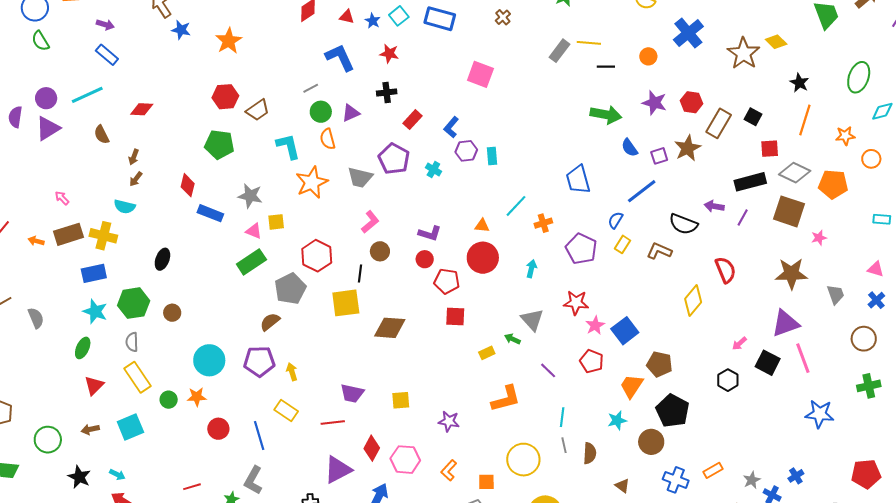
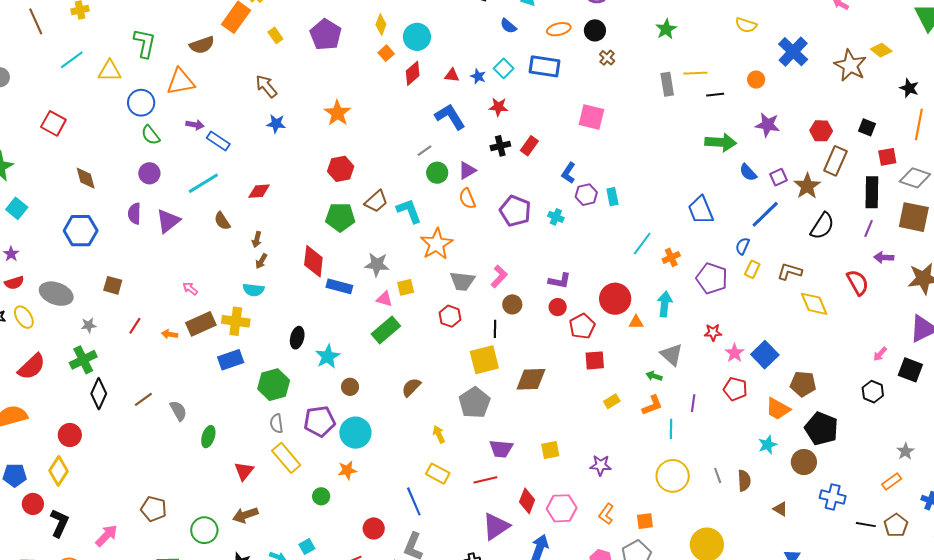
purple arrow: (105, 25) -> (195, 125), moved
blue star: (181, 30) -> (276, 124), moved
gray rectangle: (560, 51) -> (667, 84), turned -40
purple circle: (46, 98) -> (149, 173), moved
red hexagon: (691, 102) -> (821, 131), moved
brown trapezoid: (258, 110) -> (376, 201), moved
red rectangle: (413, 120) -> (529, 146), moved
brown rectangle: (719, 123) -> (835, 161), moved
orange semicircle: (328, 139) -> (467, 199), moved
brown star: (688, 148) -> (807, 186), moved
gray trapezoid: (360, 177) -> (462, 281), moved
black rectangle: (750, 182) -> (872, 192), turned -68
red diamond: (188, 185) -> (313, 261), size x1.4
purple arrow: (714, 206) -> (884, 257), moved
black semicircle: (683, 224) -> (822, 226), moved, turned -72
orange triangle: (482, 226) -> (636, 322), moved
red hexagon: (317, 256) -> (450, 316), size x0.7
cyan arrow: (531, 269) -> (665, 304), size x1.4
red pentagon: (447, 281) -> (582, 326), turned -30
gray pentagon: (290, 289) -> (475, 403), moved
yellow diamond: (693, 300) -> (814, 304), moved, turned -56
red star: (576, 303) -> (713, 332), size x0.7
cyan star: (95, 311) -> (328, 356), moved, turned 30
brown circle: (172, 313) -> (350, 387), moved
green ellipse: (83, 348) -> (208, 437), moved
yellow rectangle: (487, 353) -> (612, 401), moved
purple pentagon: (259, 361) -> (319, 421), moved
purple line: (548, 370) -> (693, 403), turned 60
orange trapezoid: (632, 386) -> (778, 409), turned -88
orange L-shape: (506, 399) -> (652, 405), moved, size x0.7
green circle: (169, 400) -> (321, 496), moved
cyan line: (562, 417) -> (671, 429), moved
cyan square: (130, 427) -> (307, 547), moved, size x0.6
brown arrow: (90, 429) -> (245, 515), size x1.4
red circle: (218, 429) -> (374, 528), moved
yellow circle: (523, 460) -> (673, 476), moved
orange rectangle: (713, 470) -> (892, 481), moved
gray star: (752, 480) -> (905, 451), moved

